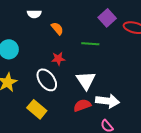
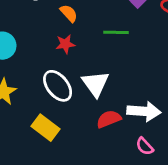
red star: (58, 59) -> (65, 44), moved
white triangle: (86, 81) -> (95, 84), moved

